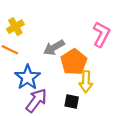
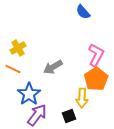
orange pentagon: (74, 62) -> (96, 79), moved
black square: (72, 102) -> (69, 116), turned -32

